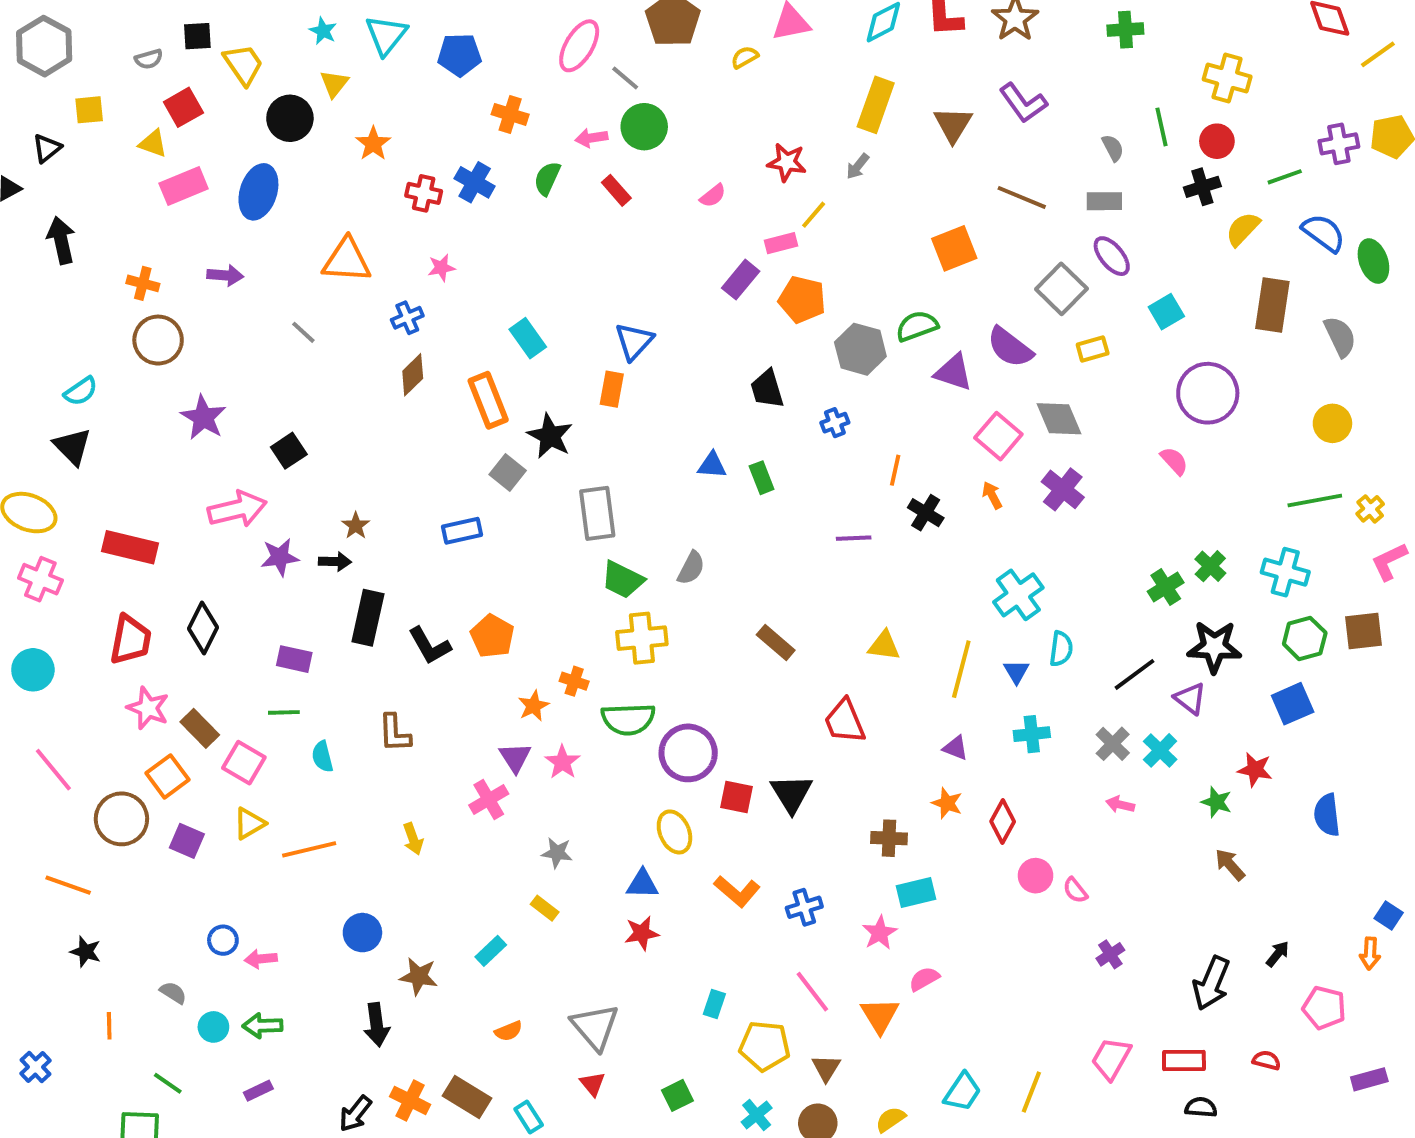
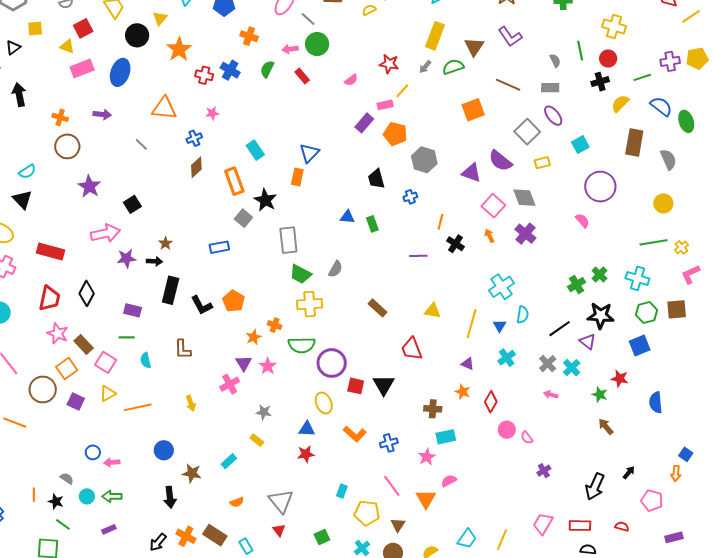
orange star: (373, 144) -> (179, 49), size x1.4
green semicircle: (917, 326) -> (453, 67), moved
cyan cross: (1032, 734) -> (507, 358), turned -30
black star: (86, 952) -> (56, 501), moved

